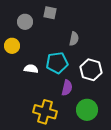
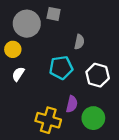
gray circle: (25, 22) -> (27, 24), size x1.6
white semicircle: (31, 69) -> (18, 74), moved, turned -64
purple semicircle: (67, 88) -> (72, 104), moved

